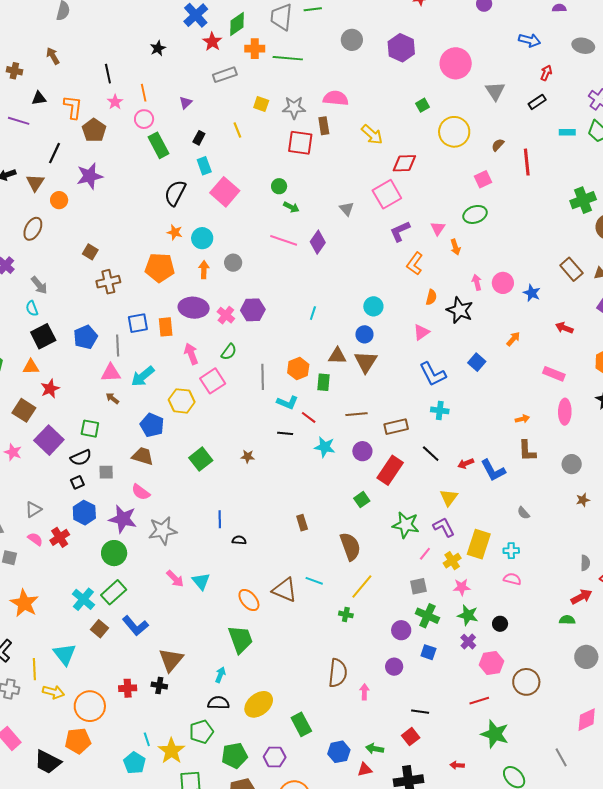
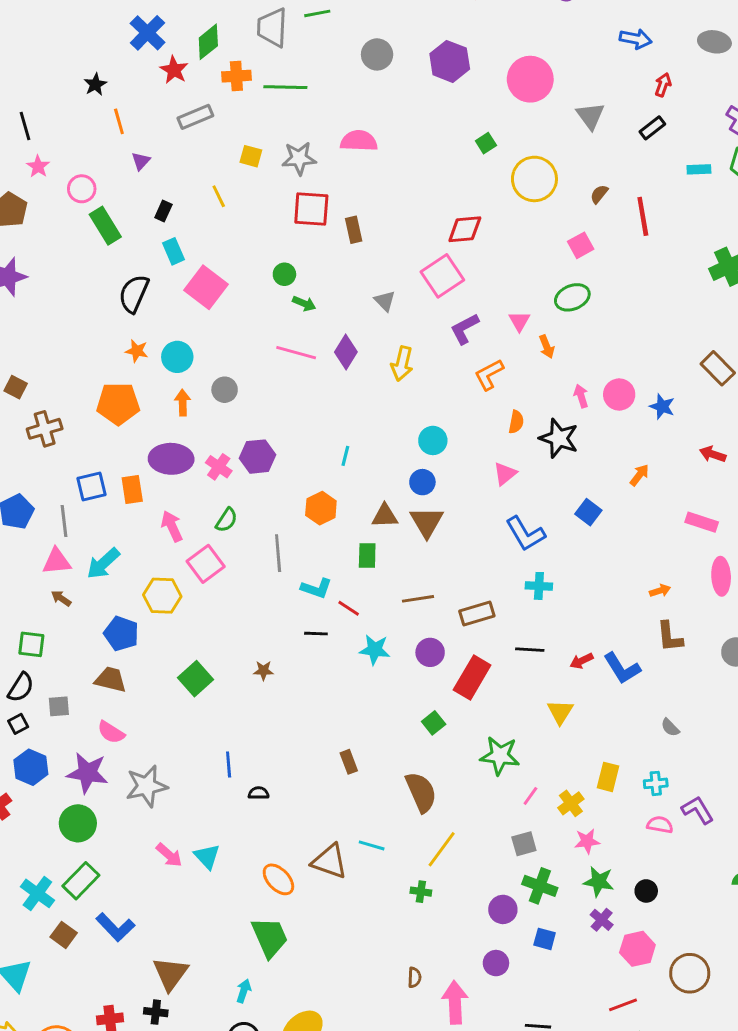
orange line: (144, 93) -> (119, 121), moved
brown rectangle: (324, 126) -> (354, 230), moved
yellow arrow: (372, 135) -> (402, 364), moved, turned 65
orange L-shape: (415, 264) -> (489, 374), turned 30
orange hexagon: (298, 369) -> (321, 508), moved
black line: (431, 454) -> (530, 650), turned -36
black semicircle: (81, 458) -> (21, 687), turned -30
purple L-shape: (444, 527) -> (698, 810), moved
yellow rectangle: (479, 544) -> (608, 777), size x0.7
brown semicircle: (338, 673) -> (414, 977), size x0.5
pink arrow: (364, 692) -> (455, 1002), size x1.8

